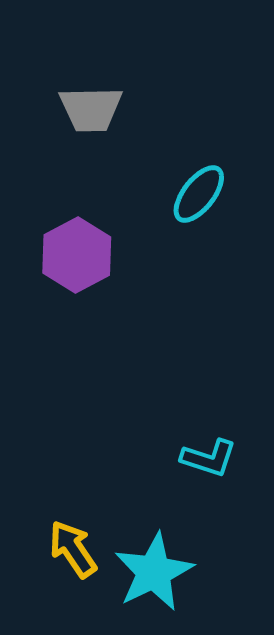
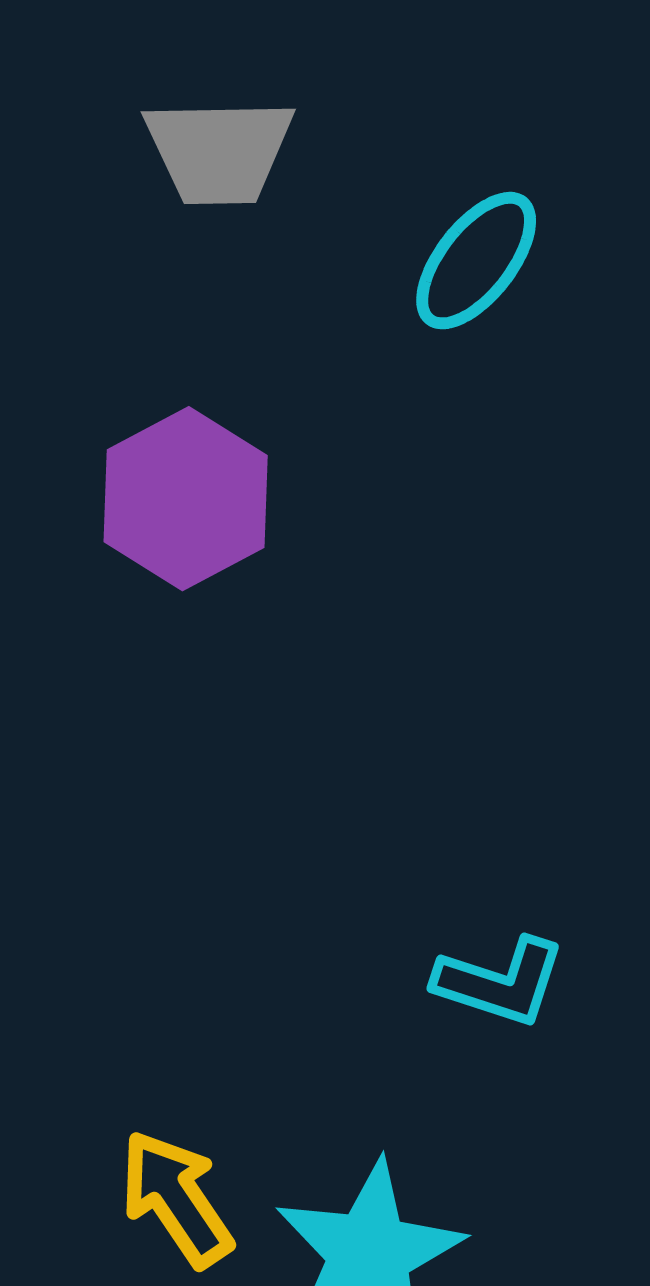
cyan ellipse: (199, 194) -> (476, 261), moved

